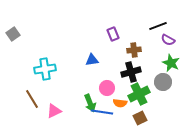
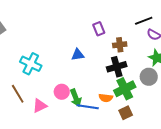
cyan cross: (45, 69) -> (31, 64), turned 35
pink circle: (107, 88) -> (62, 92), moved

